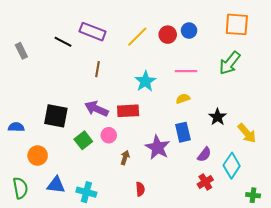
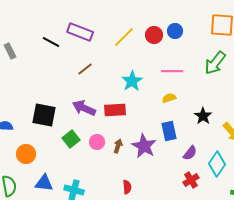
brown line: (98, 69) -> (85, 69), turned 42
pink circle: (109, 135) -> (97, 142), moved
brown arrow: (125, 158) -> (118, 146), moved

